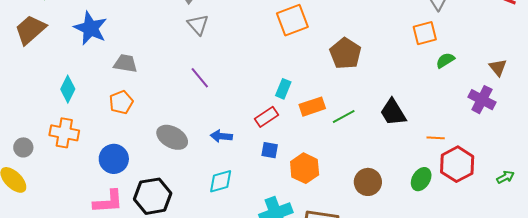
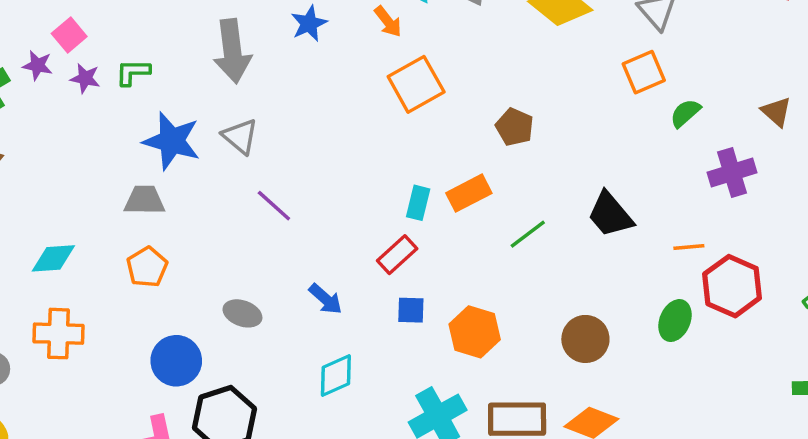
gray triangle: (198, 25) -> (240, 136), moved
blue star: (90, 28) -> (172, 141), moved
brown pentagon: (345, 53) -> (515, 127), size x0.7
cyan diamond: (68, 89) -> (53, 258), turned 68
purple cross: (482, 100) -> (732, 173), moved, turned -36
orange rectangle: (312, 107) -> (469, 193), moved
blue arrow: (221, 136) -> (325, 299), turned -135
gray ellipse: (172, 137) -> (242, 313), size x0.7
blue circle: (114, 159) -> (176, 361), moved

